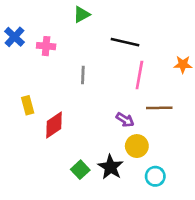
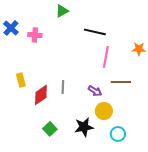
gray line: (83, 75) -> (63, 87), moved
black star: (111, 167) -> (84, 127), turned 30
green square: (80, 170) -> (50, 129), moved

